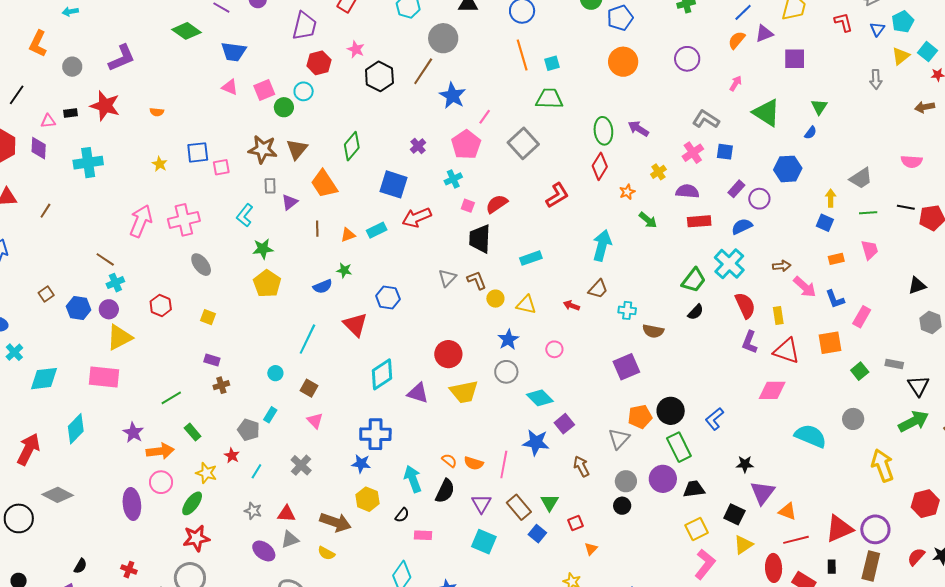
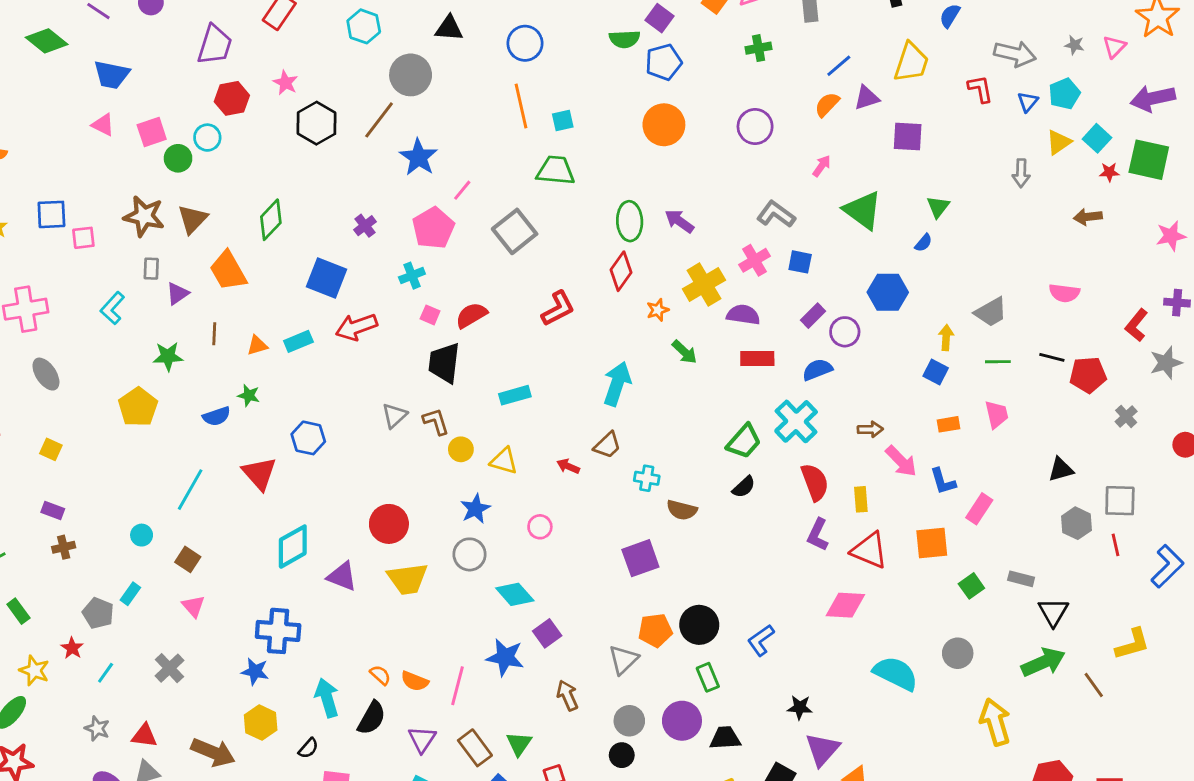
yellow cross: (658, 172) -> (704, 285), size x1.8
green star: (263, 249) -> (168, 356), moved
green rectangle: (679, 447) -> (708, 677), size x0.7

